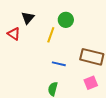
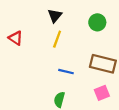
black triangle: (28, 18) -> (55, 16), moved
green circle: (66, 20) -> (97, 22), moved

